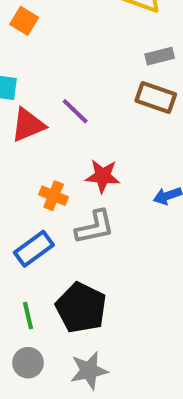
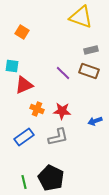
purple line: (75, 111) -> (63, 73), moved
orange cross: (54, 196) -> (37, 109), moved
blue rectangle: (34, 249) -> (24, 137), moved

